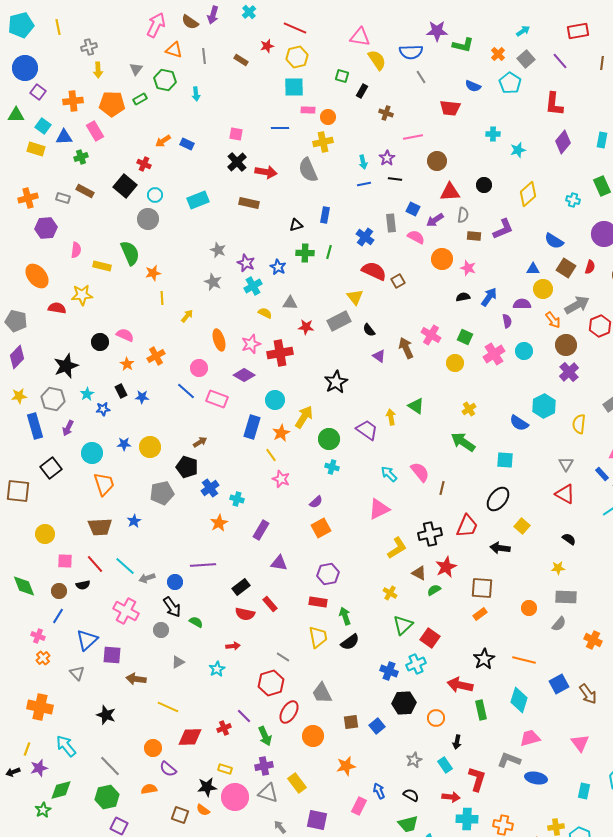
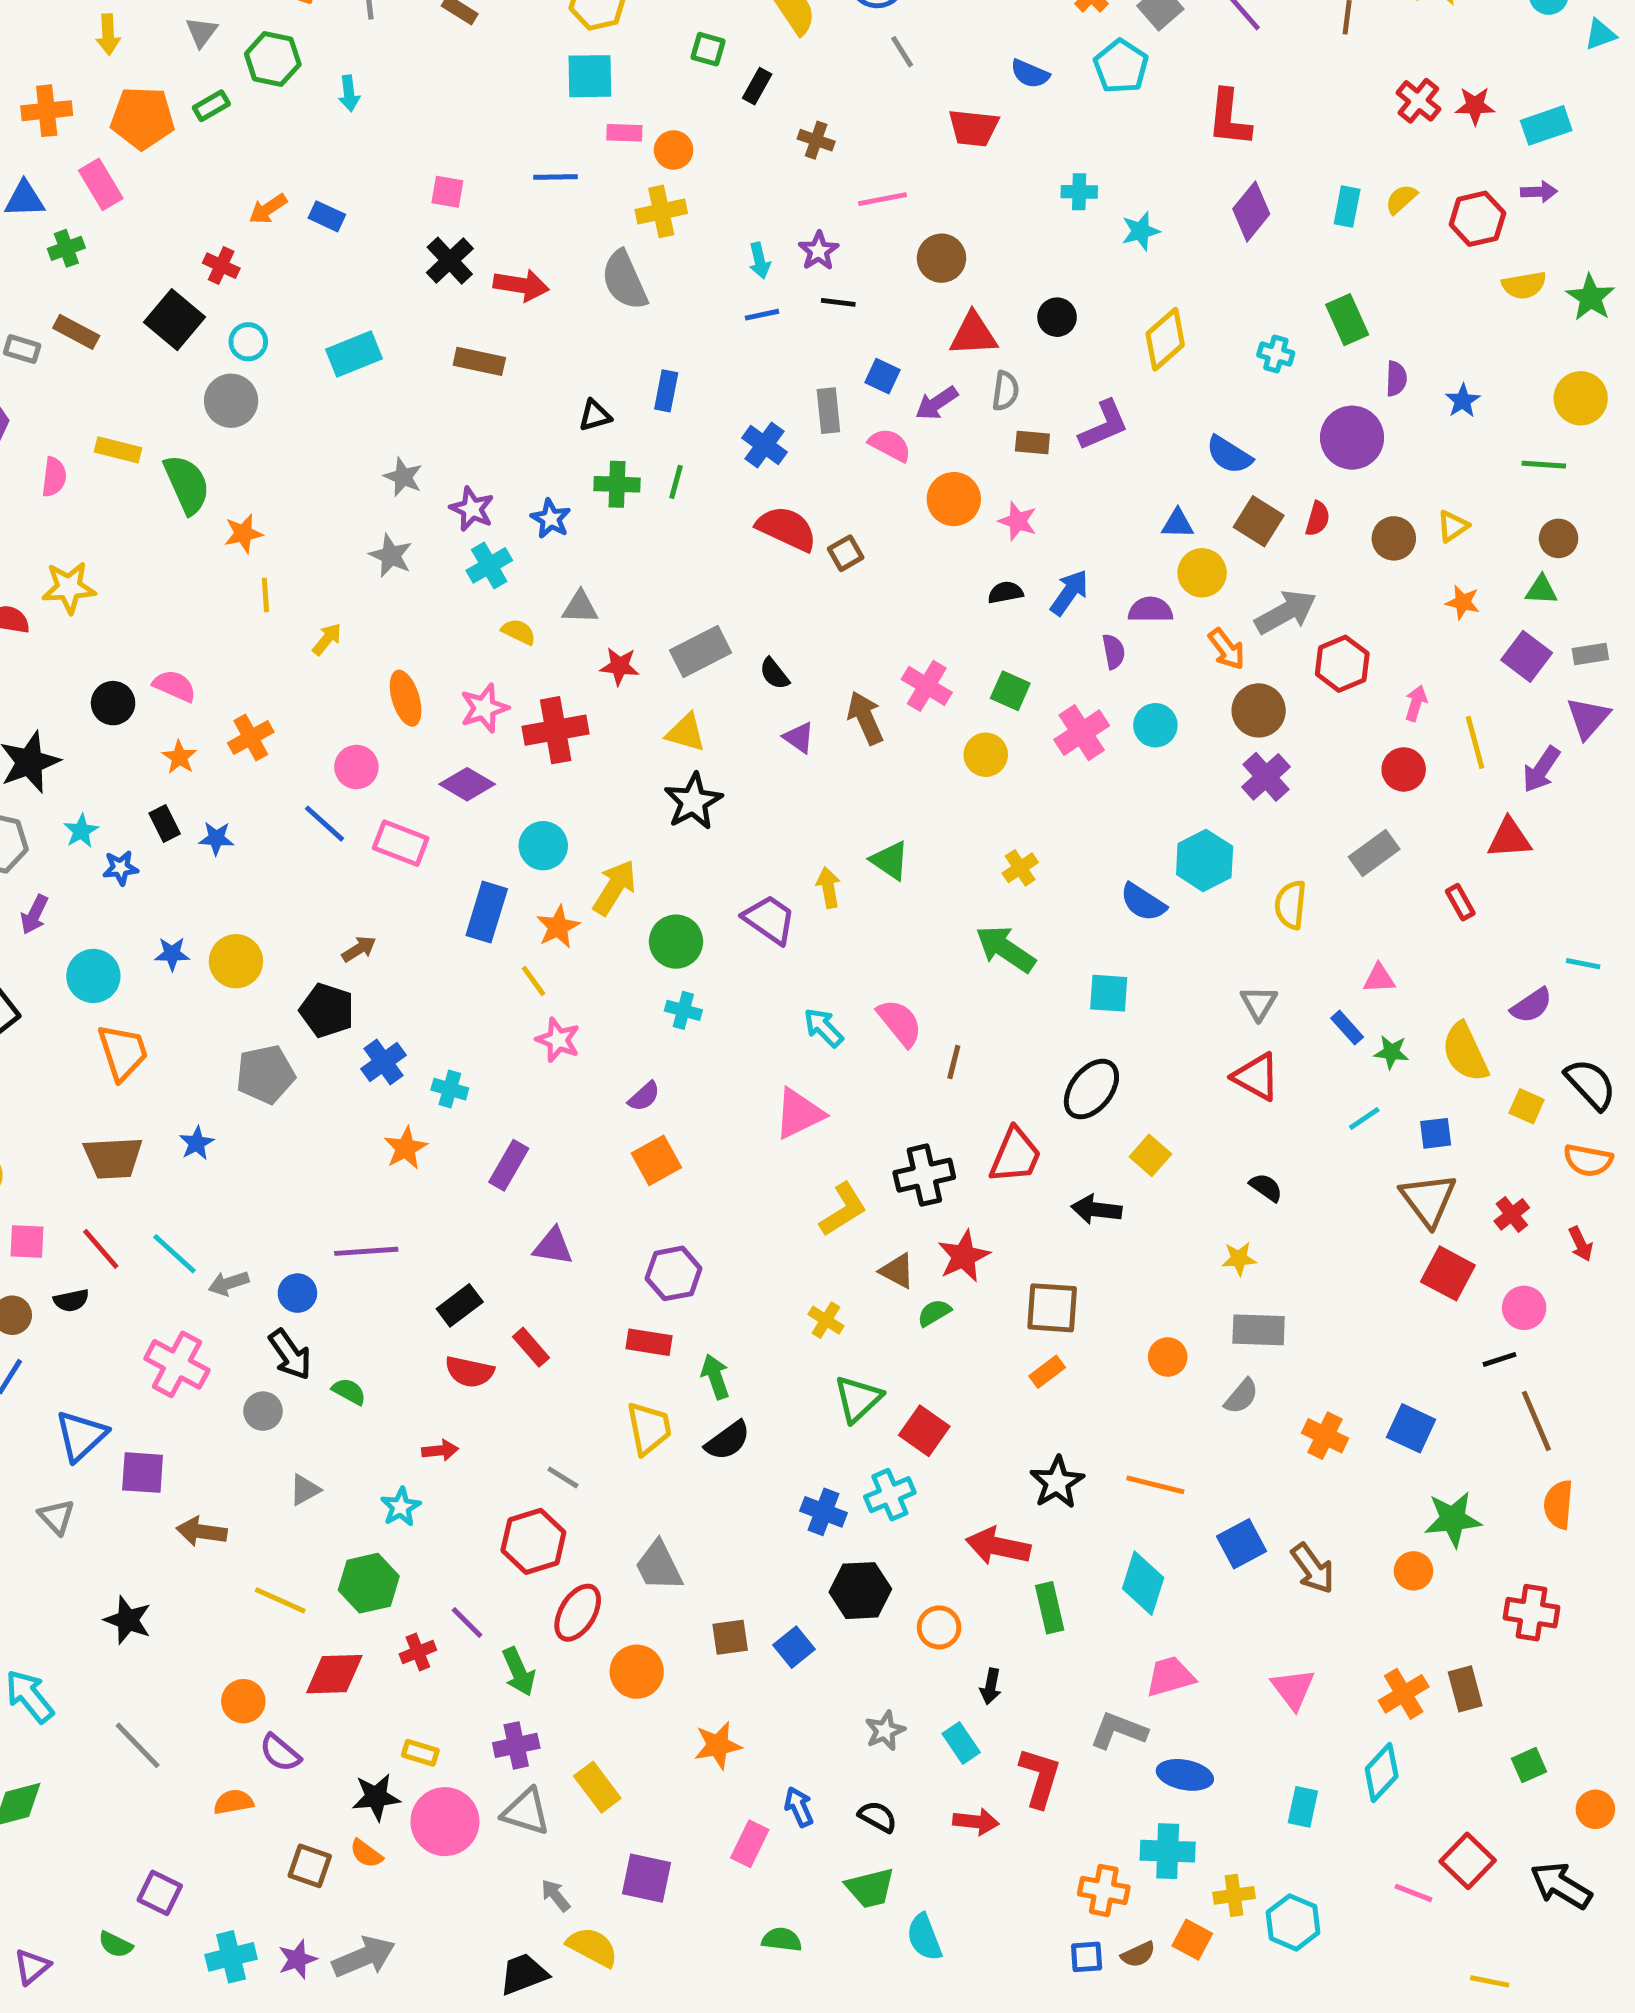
yellow rectangle: (102, 266) -> (118, 450), moved
yellow triangle: (355, 297) -> (686, 733), moved, turned -36
green hexagon: (107, 797) -> (369, 1583), moved
cyan cross: (467, 819) -> (1168, 1851), moved

